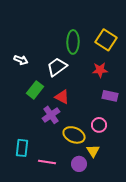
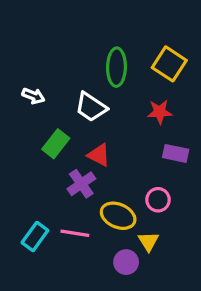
white trapezoid: (57, 67) -> (91, 107), turned -110
cyan rectangle: (22, 148) -> (35, 237), turned 30
pink line: (47, 162) -> (75, 233), moved

